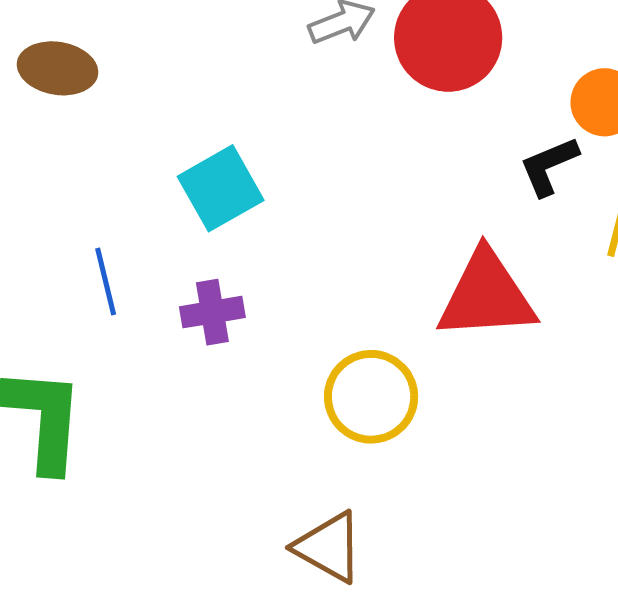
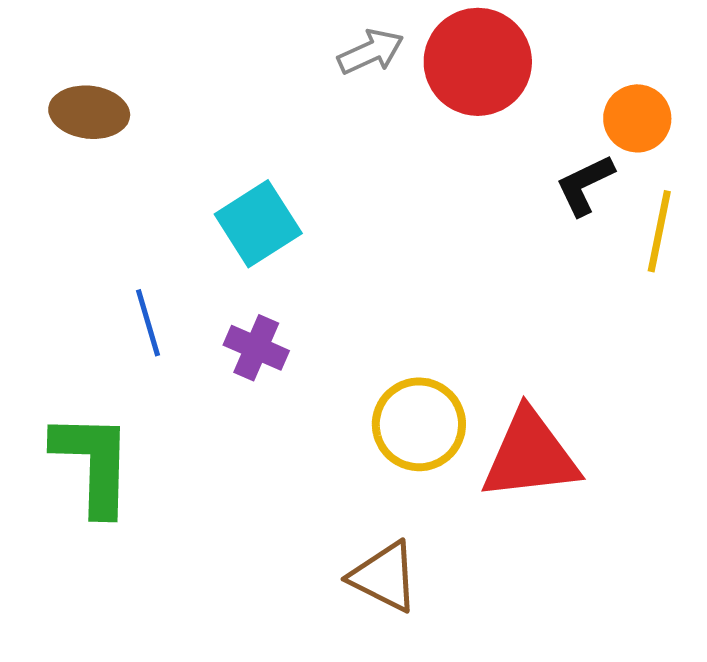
red triangle: (486, 296) -> (530, 455), moved
purple cross: (212, 312) -> (256, 348), turned 36

